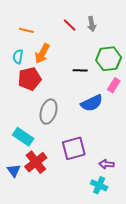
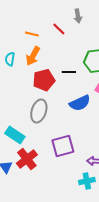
gray arrow: (92, 24) -> (78, 16), moved
orange line: (26, 30) -> (32, 34), moved
red pentagon: (30, 79) -> (44, 80), moved
cyan cross: (99, 185) -> (87, 181), turned -35

